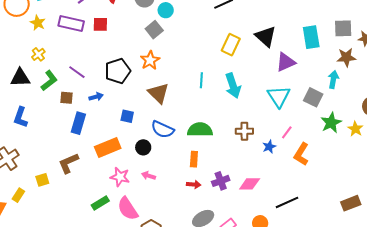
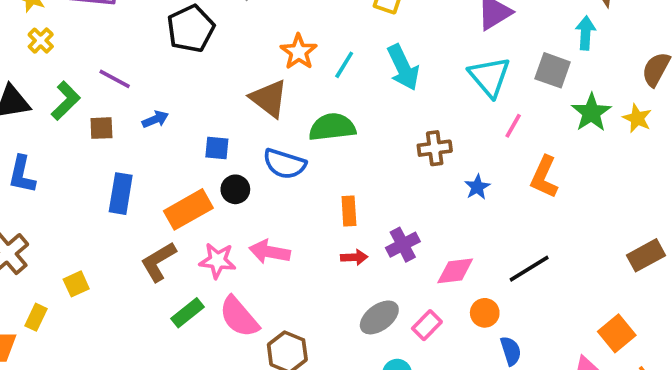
yellow cross: (38, 54) -> (41, 41), moved
orange star: (150, 60) -> (299, 52), moved
black pentagon: (118, 71) -> (191, 29), moved
cyan line: (201, 80) -> (344, 65), turned 35
blue rectangle: (78, 123) -> (121, 194), moved
green semicircle: (200, 130) -> (332, 127), moved
pink line: (287, 132) -> (513, 126), moved
black circle: (143, 147) -> (235, 189), moved
blue star: (269, 147) -> (477, 187), moved
brown L-shape: (69, 163) -> (158, 262), moved
pink arrow: (149, 176) -> (270, 252), size x1.5
pink diamond: (250, 184) -> (455, 271), moved

